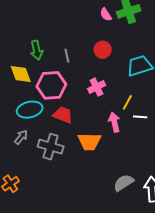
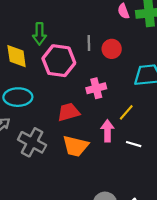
gray line: (67, 56) -> (89, 43), moved
pink hexagon: (51, 85) -> (59, 61), moved
red trapezoid: (63, 115) -> (69, 112), moved, turned -50
white line: (140, 117) -> (134, 144), moved

